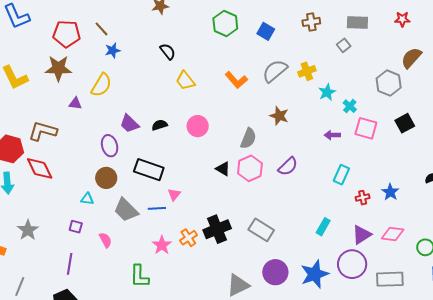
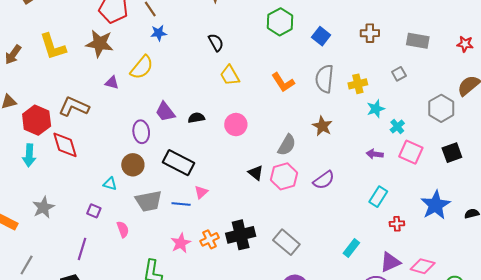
gray square: (344, 45) -> (399, 74), moved
gray semicircle: (275, 71) -> (325, 79), turned -52
blue star: (390, 192) -> (436, 205), moved, size x1.6
gray trapezoid: (126, 210) -> (149, 201), turned -64

